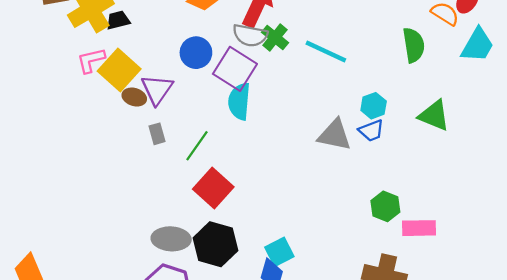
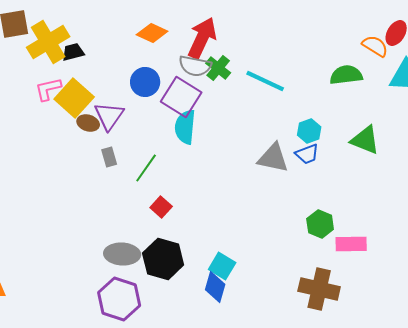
green semicircle: (414, 45) -> (346, 75), turned -88
red square: (213, 188) -> (161, 207), size x0.6
cyan square: (279, 252) -> (222, 266), turned -32

